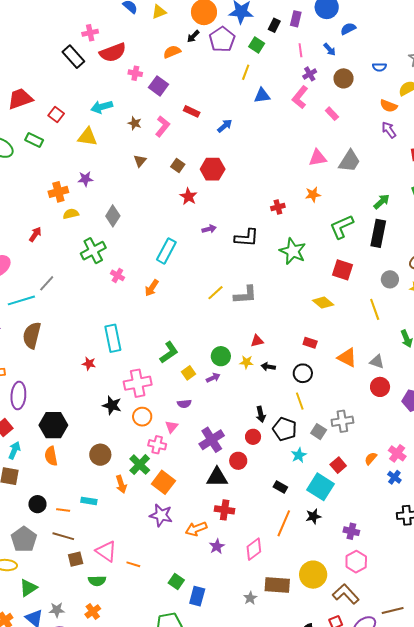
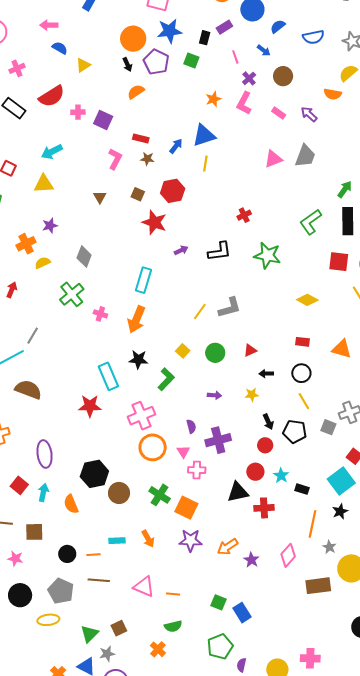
yellow triangle: (159, 12) -> (83, 65), moved
purple rectangle: (296, 19) -> (224, 27), turned 56
pink cross: (90, 33) -> (17, 68), moved
black arrow: (193, 36) -> (127, 65), turned -56
orange semicircle: (172, 52) -> (136, 92), moved
blue semicircle: (379, 67) -> (313, 37), moved, size x1.5
yellow line: (246, 72) -> (205, 164), moved
blue triangle: (262, 96) -> (204, 136), moved, size x1.4
brown star: (135, 123) -> (147, 159), moved
purple arrow: (389, 130) -> (309, 114), moved
orange star: (313, 195) -> (213, 99), moved
red star: (188, 196) -> (154, 222), size x1.4
red square: (342, 270) -> (339, 262), moved
orange arrow: (152, 288) -> (136, 319), size x1.5
brown semicircle: (32, 335) -> (28, 390), turned 108
green circle: (221, 356) -> (215, 353), moved
yellow star: (246, 362) -> (252, 395), moved
red star: (89, 364) -> (90, 406), size x1.6
yellow square: (189, 373) -> (183, 351), moved
purple arrow: (213, 378) -> (215, 395), turned 40
purple ellipse: (18, 395) -> (45, 454), moved
purple semicircle: (184, 404) -> (191, 426), turned -88
black star: (112, 405) -> (138, 359), moved
orange circle: (142, 417) -> (153, 447), size x1.4
black hexagon: (53, 425) -> (94, 474), moved
purple cross: (212, 440) -> (218, 440), moved, turned 30
pink cross: (157, 445) -> (197, 470), moved
cyan arrow: (14, 450) -> (43, 492), moved
cyan star: (299, 455) -> (281, 476), moved
orange arrow: (121, 484) -> (148, 539), moved
cyan square: (321, 487) -> (341, 481), turned 32
red cross: (225, 510) -> (264, 508), moved
brown square: (76, 559) -> (119, 628), moved
green semicircle: (97, 581) -> (173, 626), moved
green triangle: (28, 588) -> (89, 634), moved
blue rectangle: (197, 596) -> (242, 613), turned -36
gray star: (250, 598) -> (329, 547), moved
orange cross: (93, 612) -> (158, 649), moved

